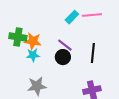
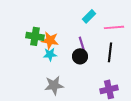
pink line: (92, 15) -> (114, 27), moved
purple line: (65, 45) -> (82, 44), turned 35

